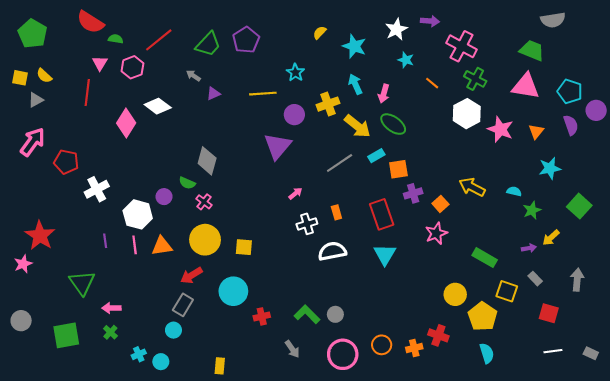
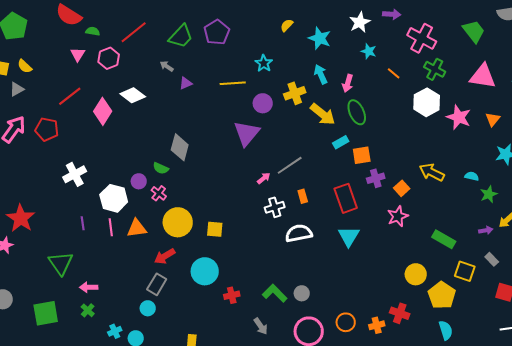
green trapezoid: (532, 50) -> (474, 31), moved, turned 30
red line: (87, 93) -> (70, 96), moved, turned 45
green ellipse: (393, 124) -> (357, 112), turned 30
red pentagon: (66, 162) -> (47, 129), moved
gray line: (340, 163) -> (290, 165), moved
pink cross: (204, 202) -> (159, 193), moved

